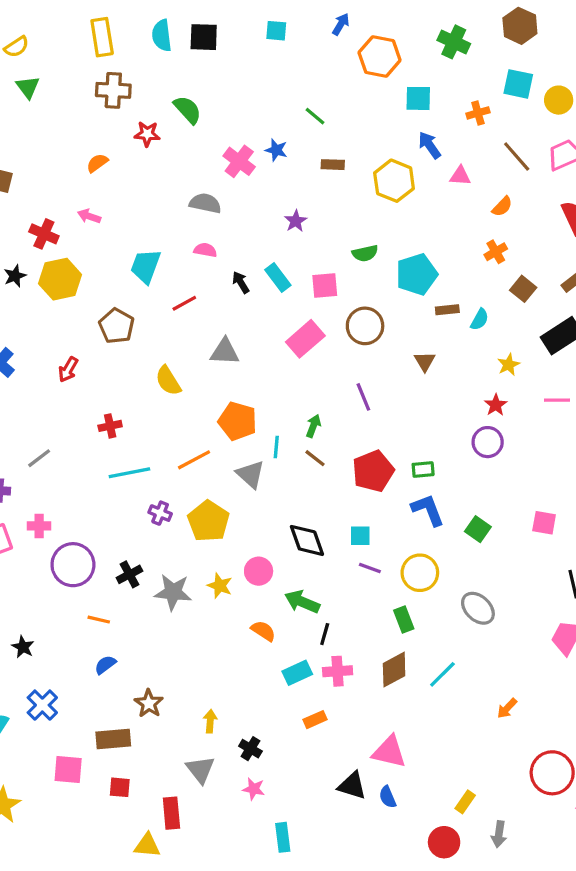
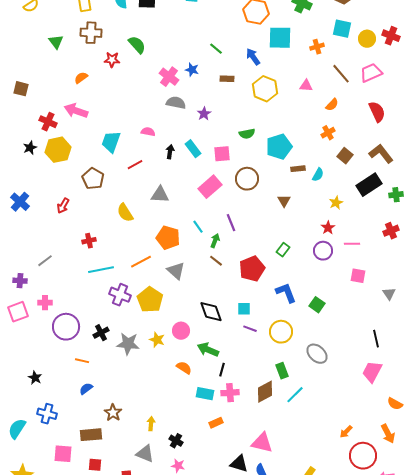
green triangle: (28, 87) -> (56, 42), moved
cyan square: (418, 98) -> (280, 38), size x1.4
blue arrow: (430, 145) -> (253, 57), moved
gray semicircle: (205, 203) -> (176, 103), moved
pink arrow: (89, 216) -> (76, 111), size x1.6
black arrow: (241, 282) -> (170, 152), turned 40
purple line: (363, 397) -> (231, 223), moved
pink line: (557, 400) -> (352, 244), moved
cyan line: (276, 447) -> (198, 227), moved, turned -40
green rectangle: (423, 469) -> (283, 250), moved, turned -48
purple cross: (160, 513) -> (120, 295), size x1.5
pink square: (544, 523) -> (358, 276), moved
green rectangle: (404, 620) -> (282, 371), moved
cyan rectangle: (297, 673) -> (205, 394), turned 36
blue cross: (42, 705) -> (47, 414), turned -30
orange arrow: (507, 708) -> (346, 432), moved
gray triangle: (200, 770) -> (145, 454), turned -30

